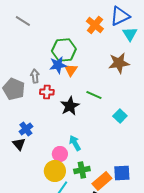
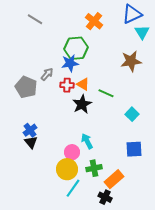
orange cross: (95, 25) -> (94, 21), moved
orange triangle: (71, 70) -> (83, 84), moved, turned -32
gray arrow: (35, 76) -> (47, 74), turned 48
red cross: (47, 92) -> (67, 85), moved
blue cross: (26, 129) -> (30, 130), moved
blue square: (122, 173) -> (134, 149), moved

